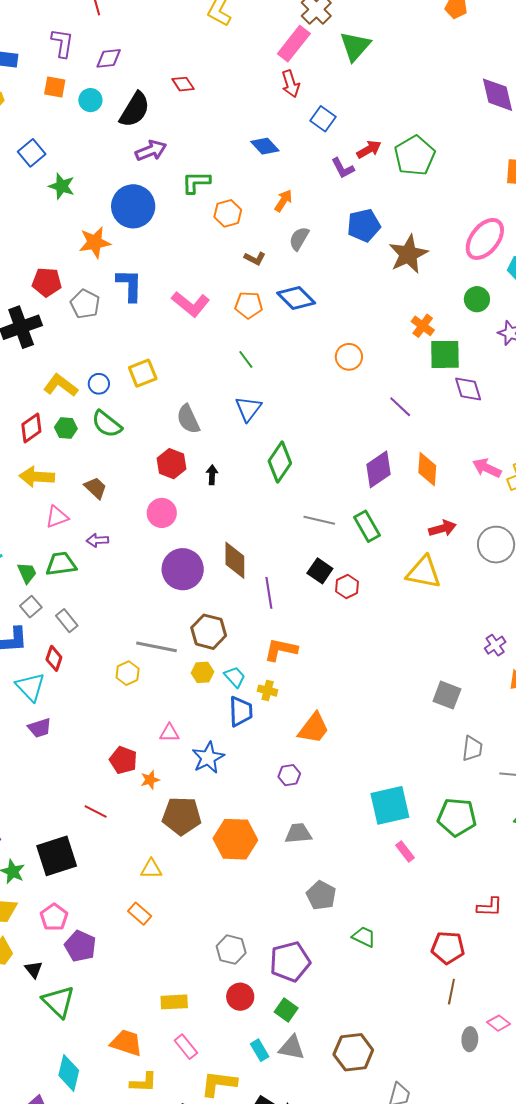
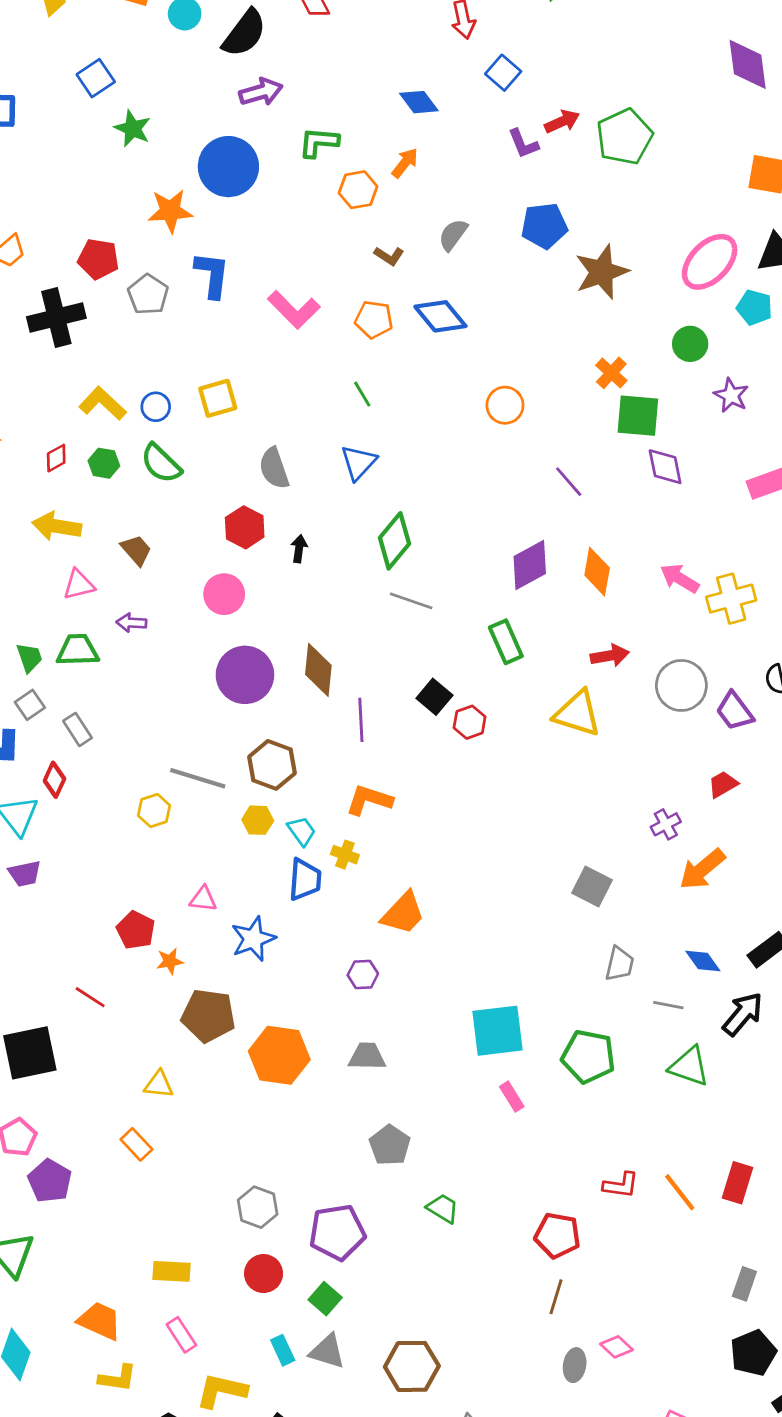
orange arrow: (283, 201) -> (405, 163), moved
red diamond: (31, 428) -> (56, 458), size x0.7
gray line: (319, 520) -> (411, 601), moved

